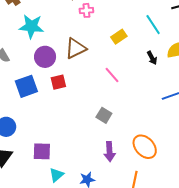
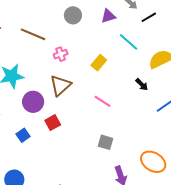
pink cross: (86, 10) -> (61, 54), moved
black arrow: (152, 58) -> (142, 85), moved
blue square: (26, 86) -> (23, 135), size x0.6

